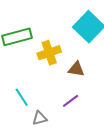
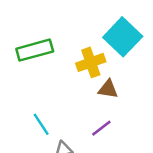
yellow cross: (49, 53) -> (91, 62), moved

